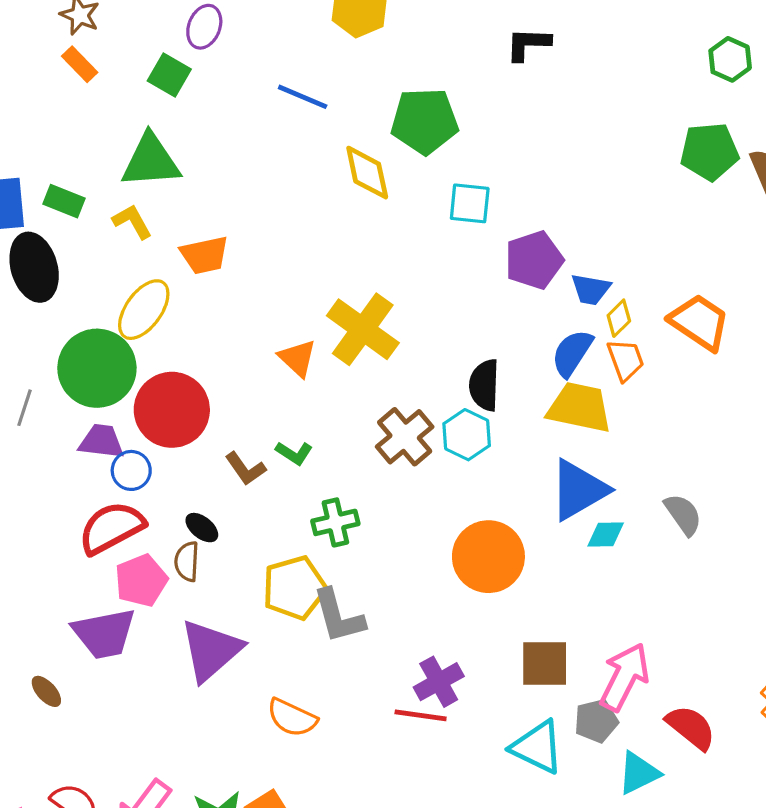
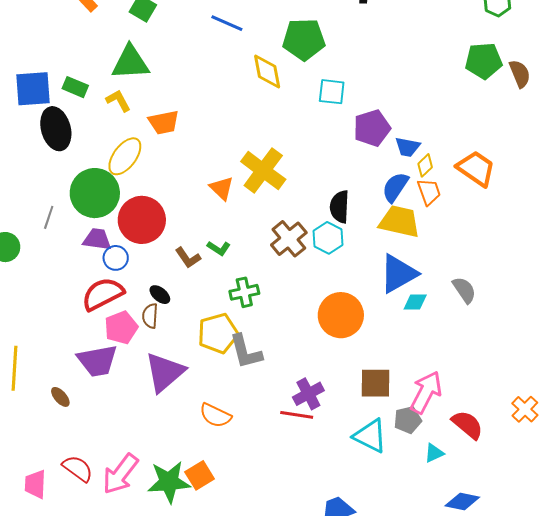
cyan triangle: (639, 773) -> (434, 453), size x0.7

